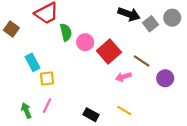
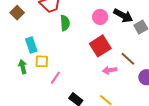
pink circle: (85, 42) -> (100, 17), moved
pink line: (47, 106) -> (55, 78), moved
green arrow: (26, 110) -> (23, 67), moved

